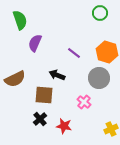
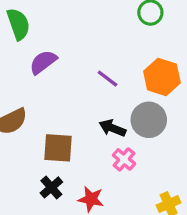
purple semicircle: (35, 43) -> (43, 62), turned 30
black arrow: (57, 75) -> (112, 128), moved

